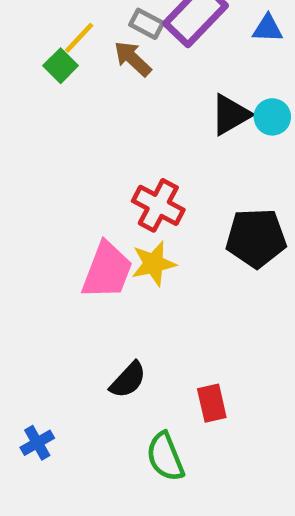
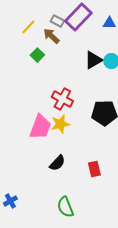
green square: (61, 66) -> (37, 55), moved
black semicircle: (128, 380) -> (57, 163), moved
red rectangle: (212, 403) -> (94, 169), moved

